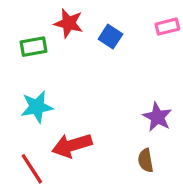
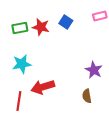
red star: (69, 23) -> (41, 27), moved
red line: (32, 169) -> (19, 101), turned 42

